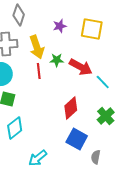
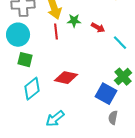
red arrow: (81, 67) -> (98, 28), size x0.6
red diamond: (71, 108) -> (66, 78), moved, turned 55
blue square: (77, 139) -> (106, 94), moved

